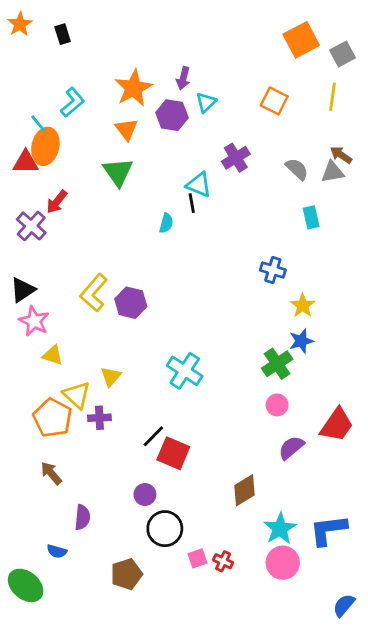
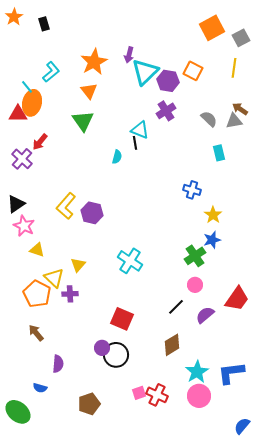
cyan triangle: (206, 102) -> (145, 72), size x1.8
purple hexagon: (172, 115) -> (168, 81), moved
black line: (153, 436) -> (176, 307), moved
black circle: (165, 529) -> (116, 355), moved
red cross: (223, 561) -> (157, 395), size x1.5

